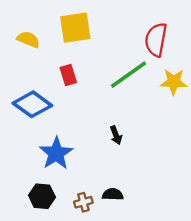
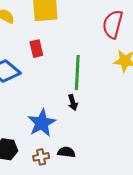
green line: (129, 75) -> (77, 73), moved, turned -56
blue star: (56, 153) -> (42, 123), moved

